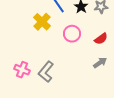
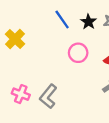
yellow cross: (42, 22) -> (15, 39), moved

